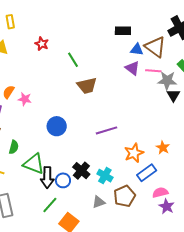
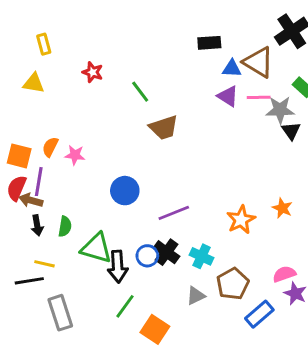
purple line: (107, 130) -> (174, 213), moved
blue rectangle: (147, 173) -> (259, 314), moved
blue circle: (63, 180) -> (147, 256), moved

